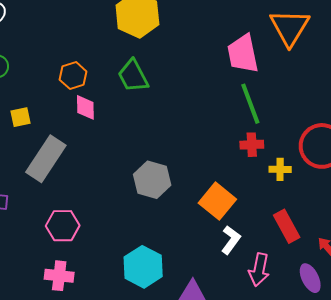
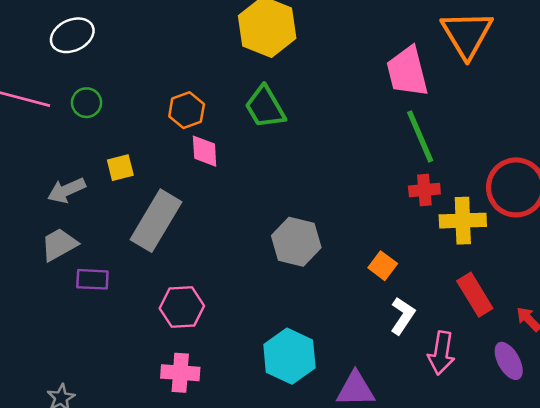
yellow cross: (280, 169) -> (463, 221), size x1.6
orange square: (217, 201) -> (383, 266), size x0.6

